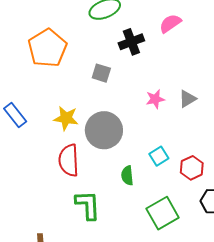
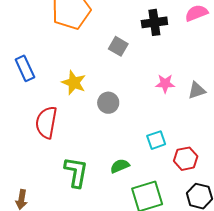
gray circle: (104, 130) -> (108, 103), size x0.6
red semicircle: (69, 160) -> (46, 122), moved
green semicircle: (127, 176) -> (120, 166), moved, turned 60

